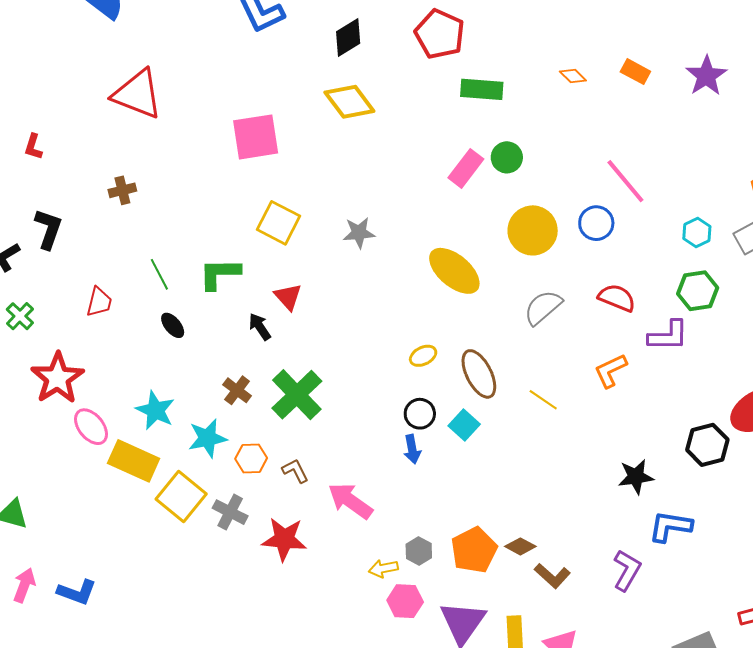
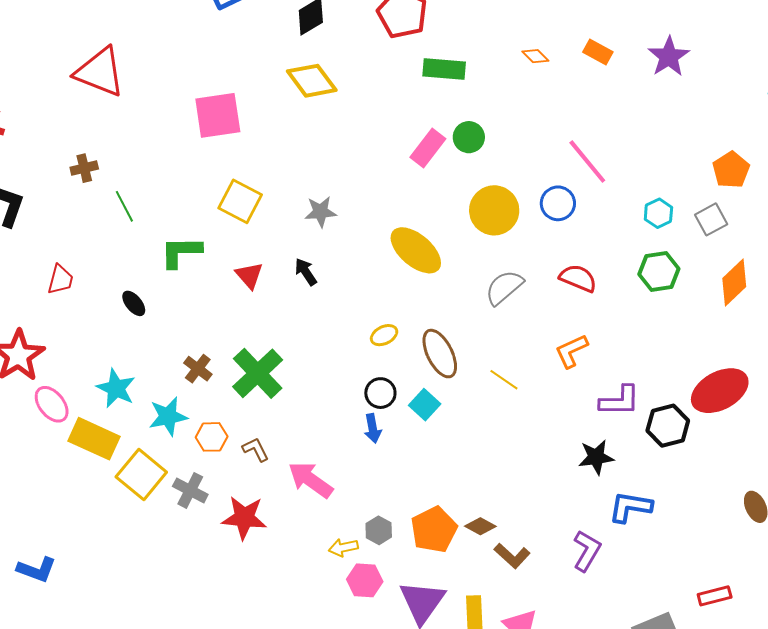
green line: (159, 274) -> (124, 206), moved
black arrow: (260, 327) -> (306, 272), moved
purple L-shape: (668, 336) -> (620, 401), moved

